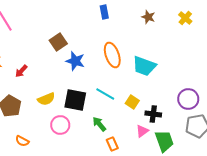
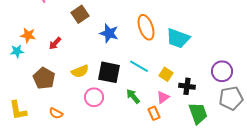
brown square: (58, 42) -> (80, 14), moved
pink triangle: (142, 131) -> (163, 97), moved
orange rectangle: (112, 144) -> (154, 113), moved

